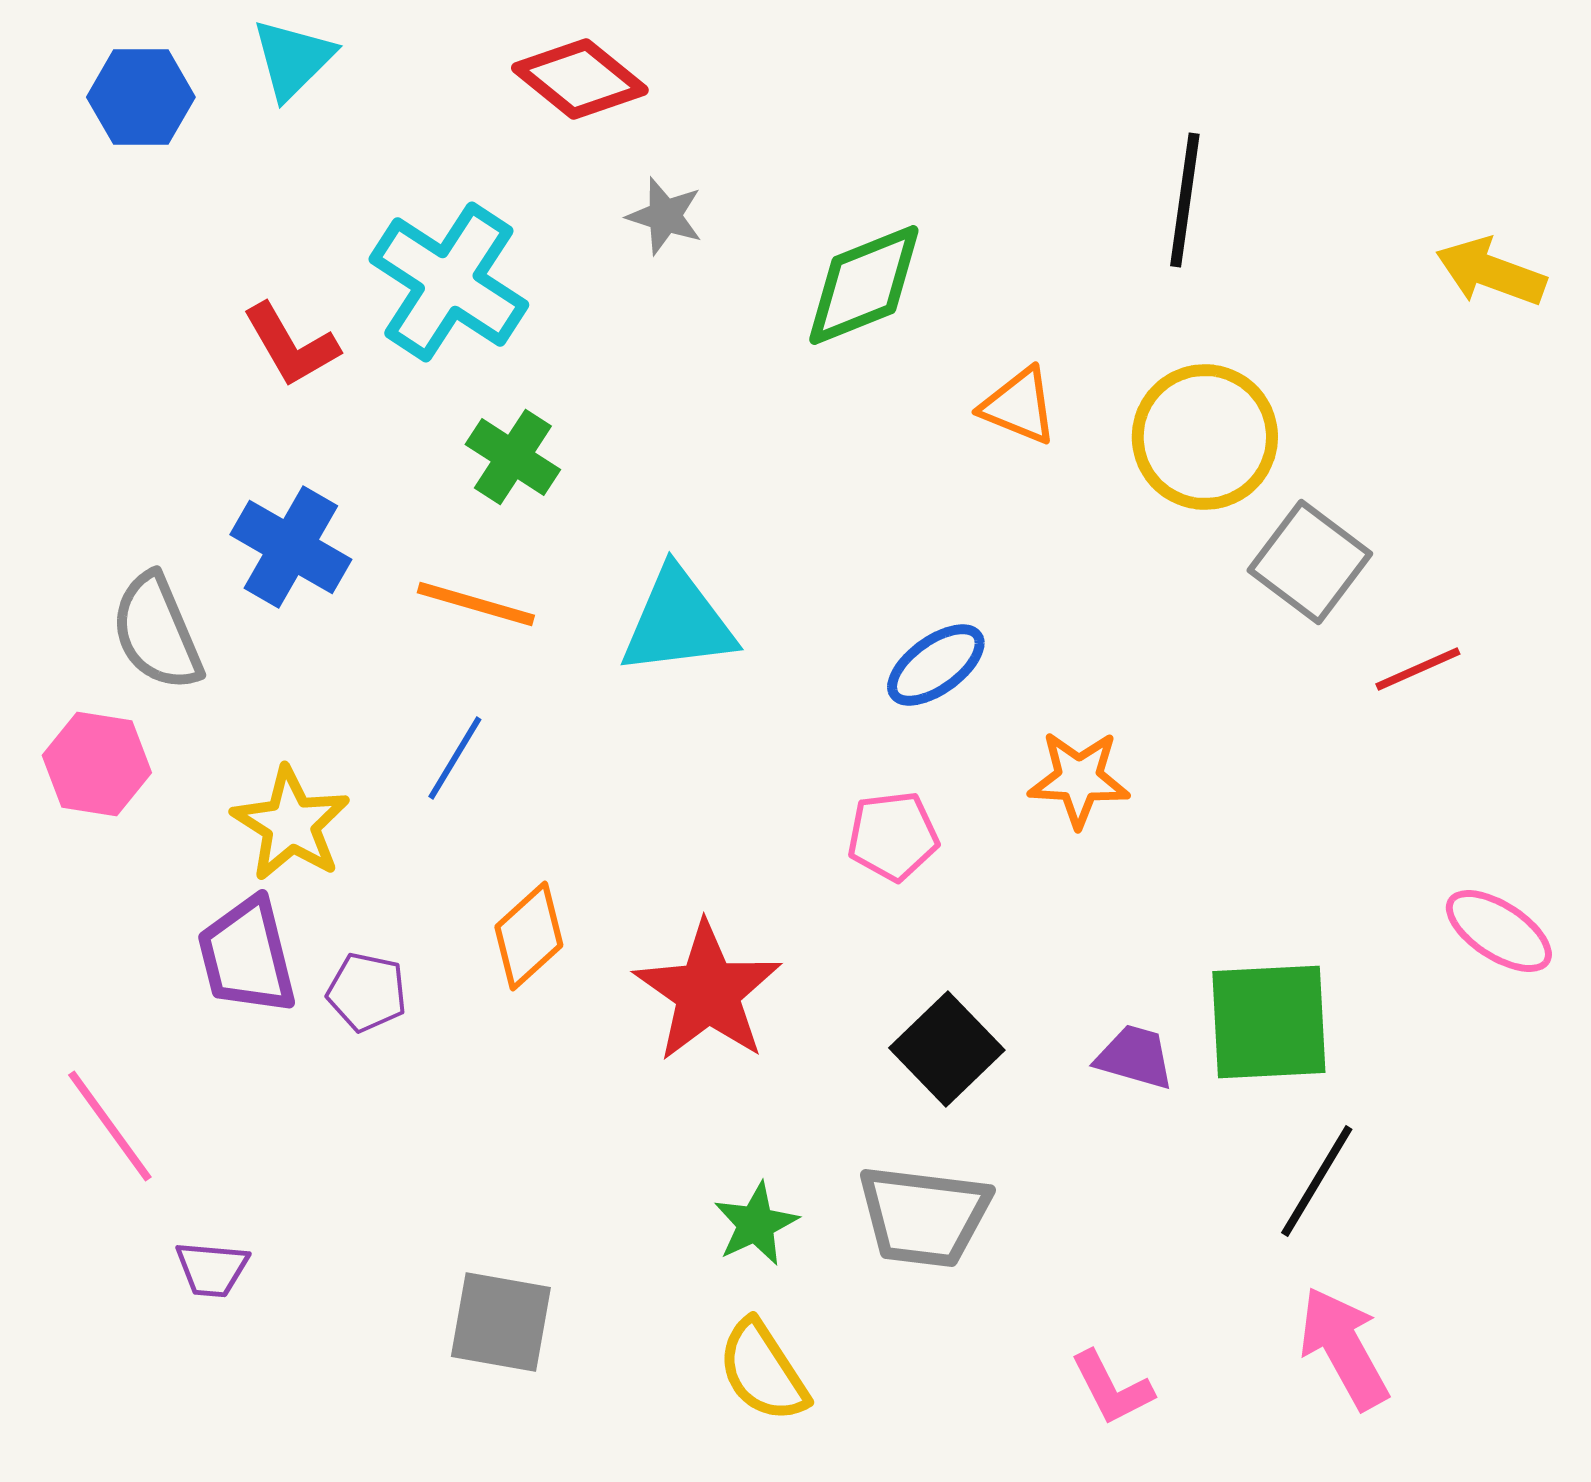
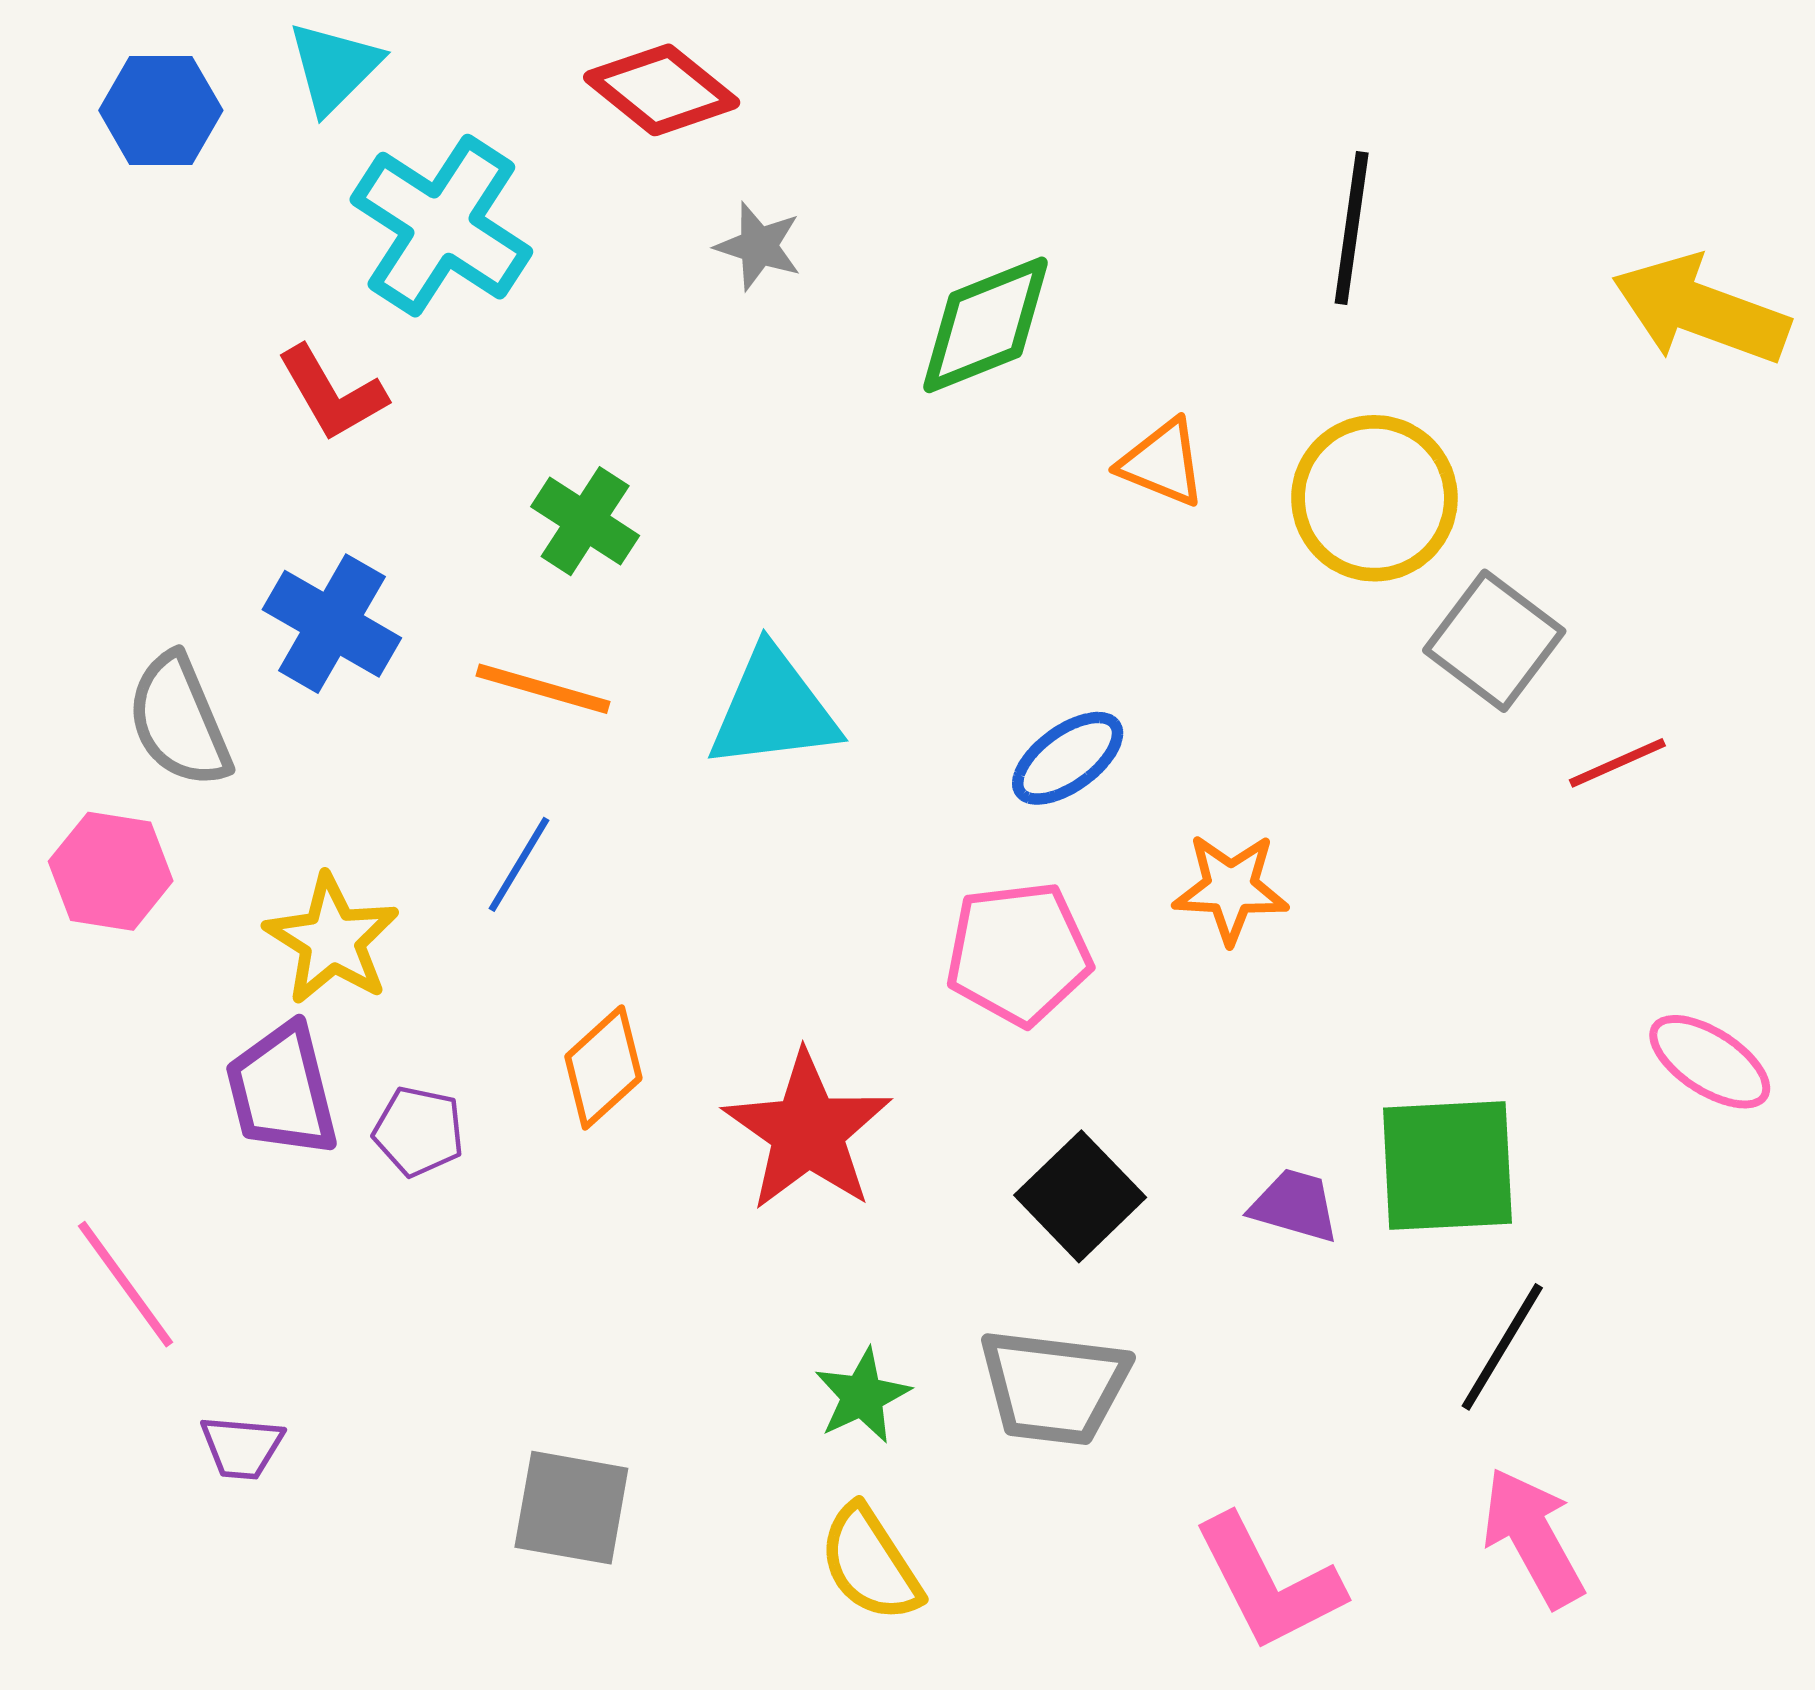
yellow arrow: (1491, 272) -> (1701, 310), size x1.4
cyan cross: (449, 282) -> (441, 226), moved
pink pentagon: (893, 836) -> (1019, 953), size x1.4
pink L-shape: (1112, 1388) -> (1268, 1583), size x1.6

